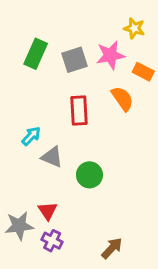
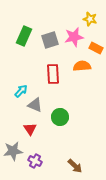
orange semicircle: (122, 99) -> (82, 66), turned -60
red triangle: (48, 211) -> (30, 129), moved
brown arrow: (112, 248) -> (75, 166), turned 91

